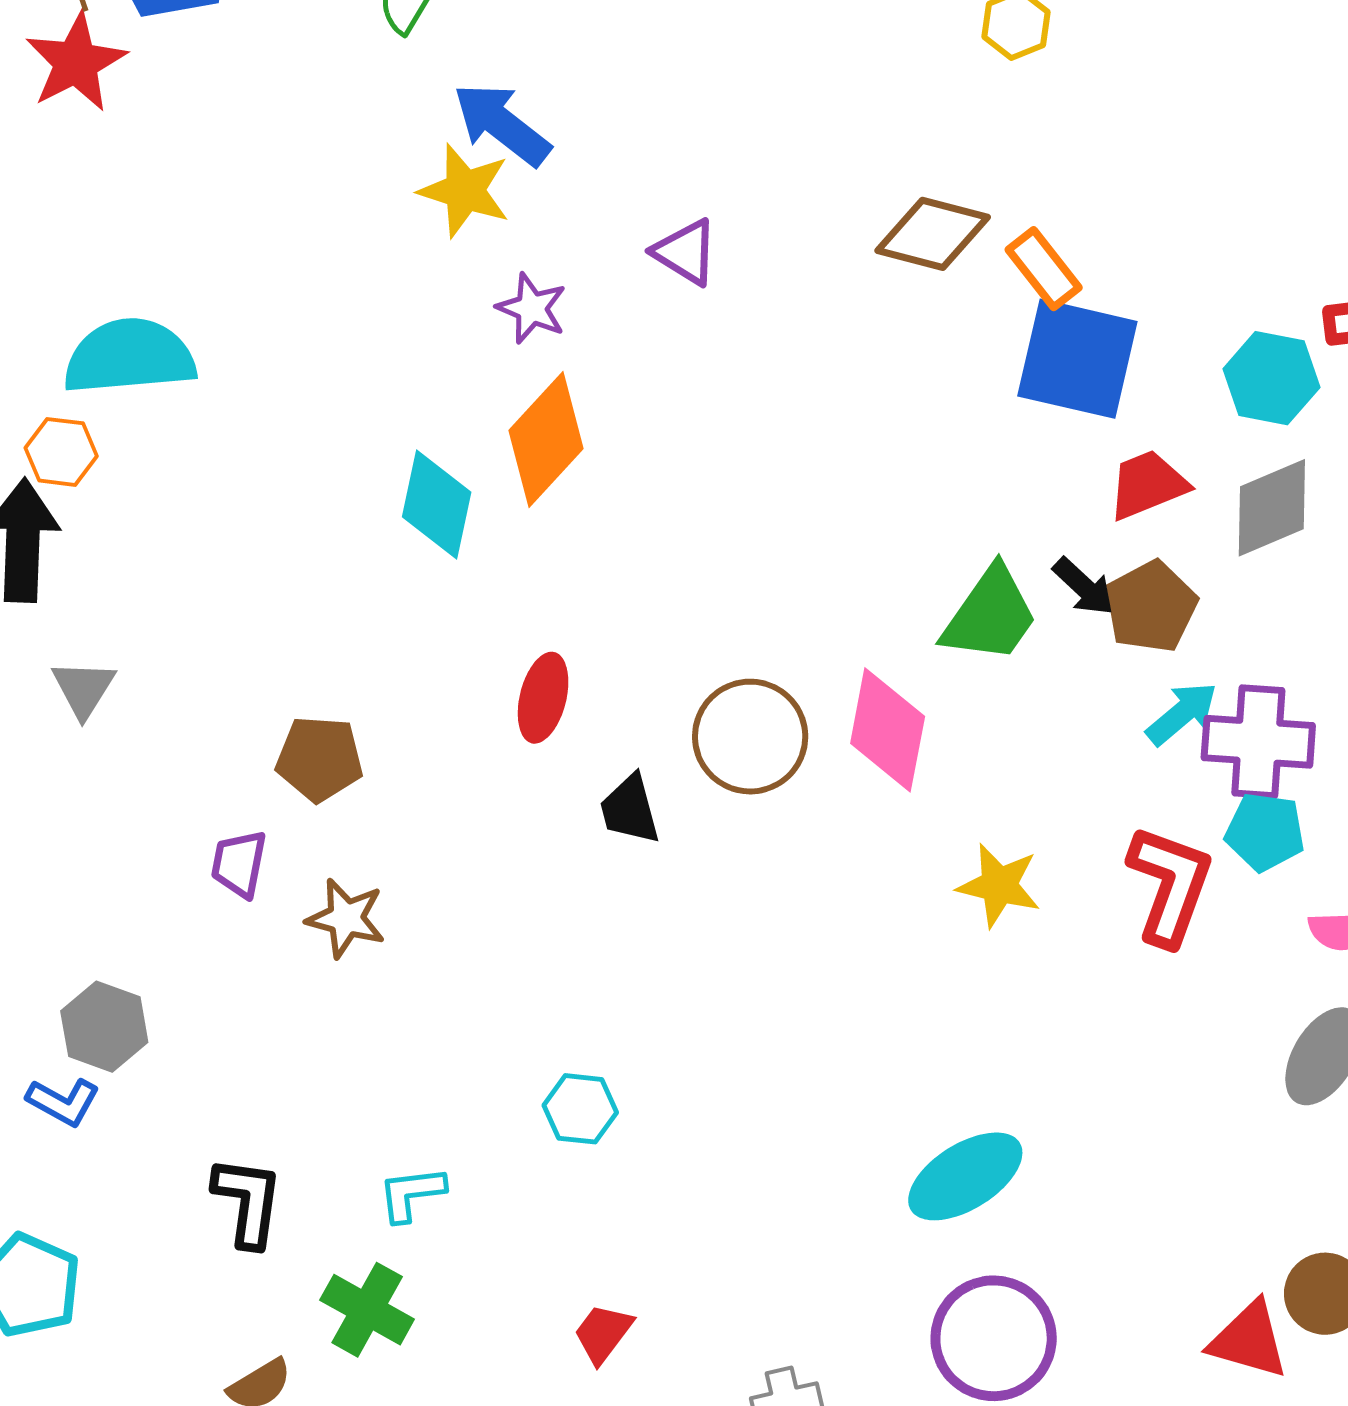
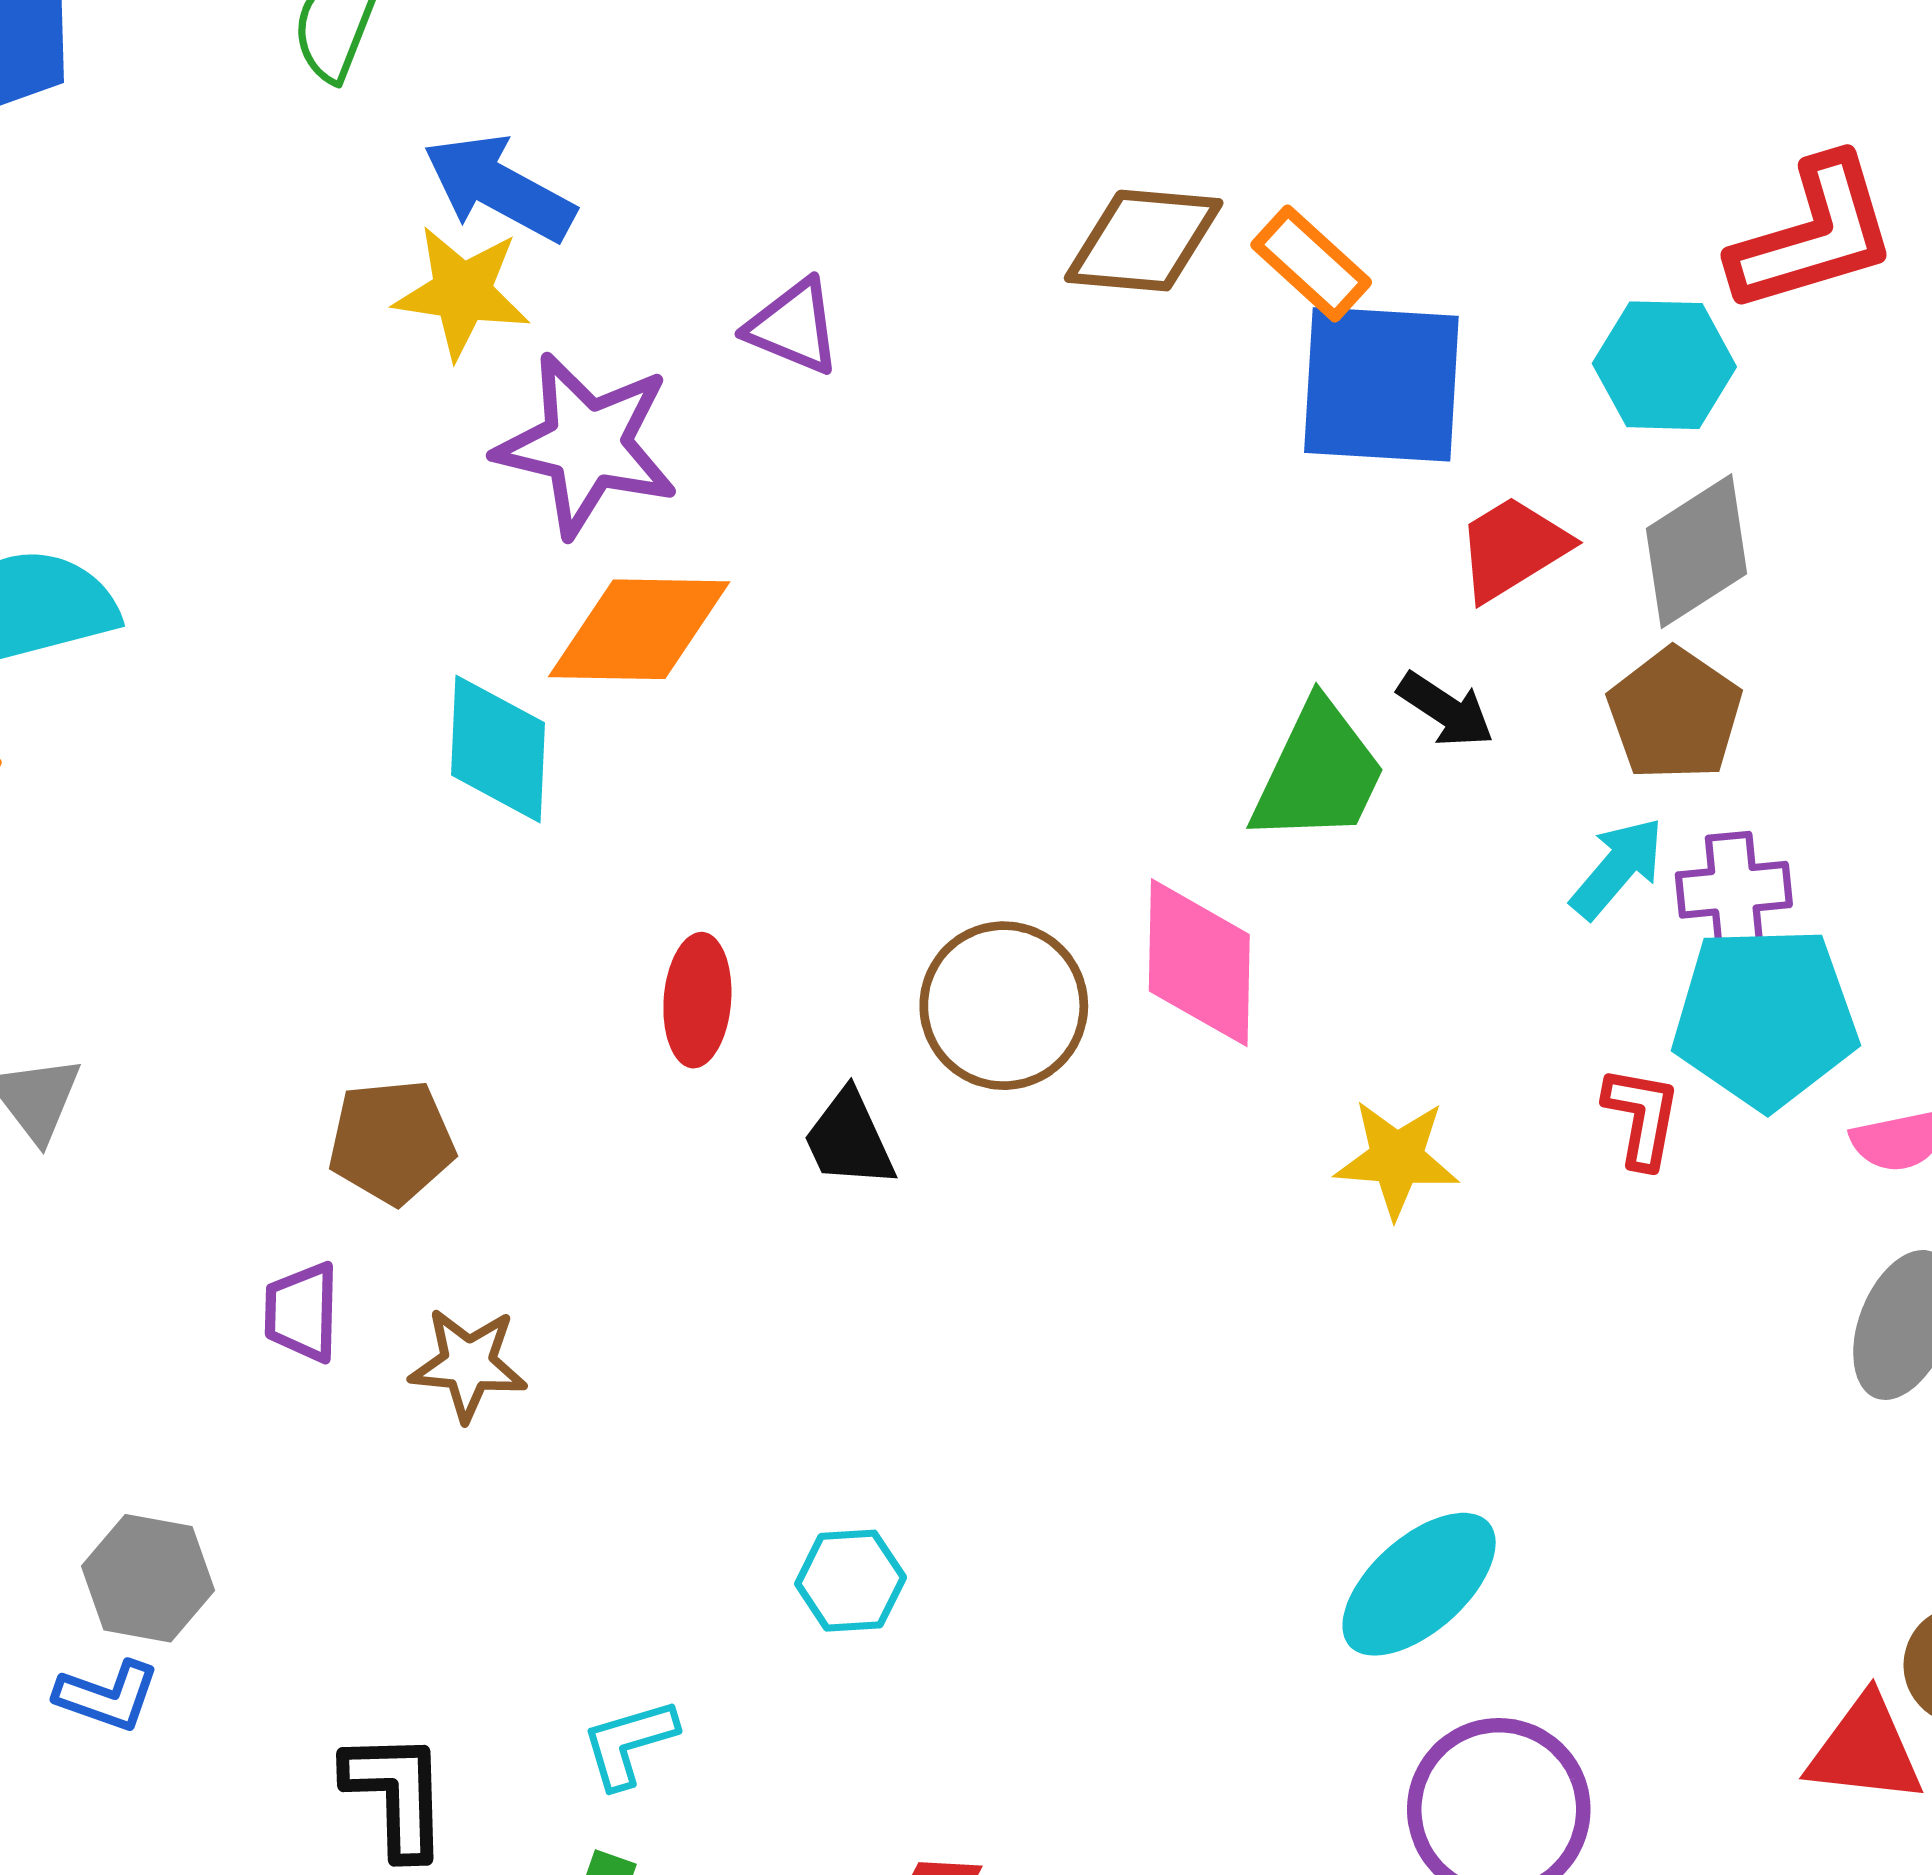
purple star: (532, 308) -> (587, 445), size x1.8
orange diamond: (546, 440) -> (639, 629), turned 58
brown pentagon: (1151, 607) -> (1675, 714), moved
purple cross: (1258, 742) -> (1734, 890), size x0.7
cyan pentagon: (1265, 832) -> (1765, 1017), size x1.6
red L-shape: (1170, 885) -> (1642, 1117), size x0.6

